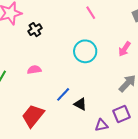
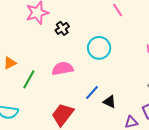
cyan circle: (85, 51) -> (99, 48), moved
pink semicircle: (34, 70) -> (63, 69), size x1.5

